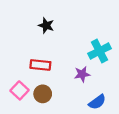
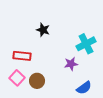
black star: (46, 25) -> (43, 30), moved
red rectangle: (40, 65) -> (22, 56), moved

